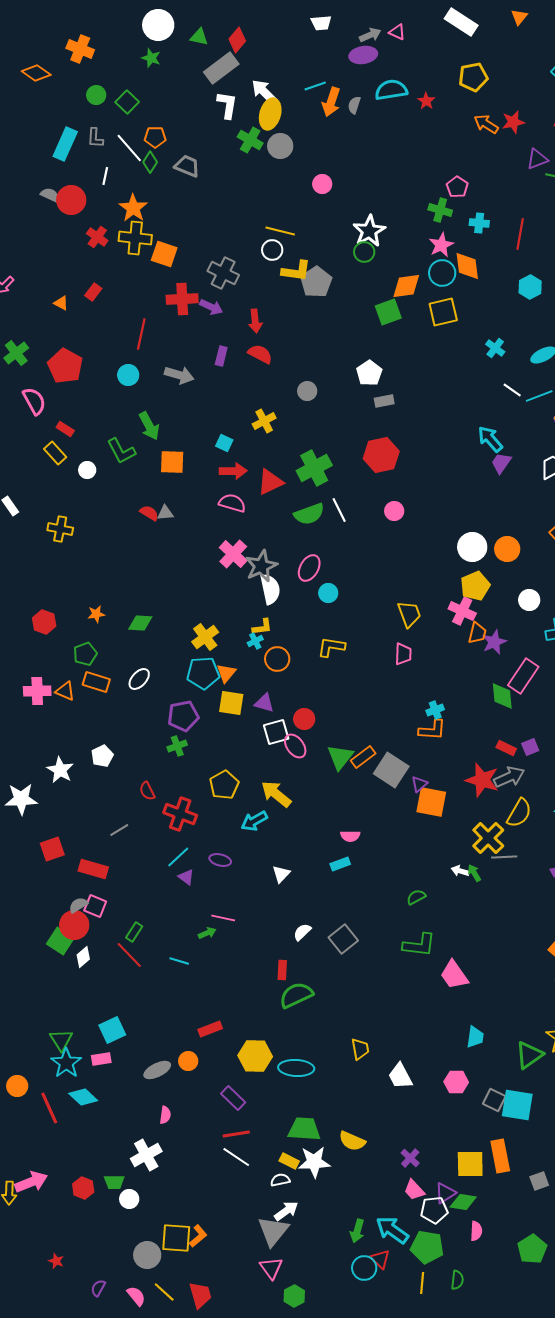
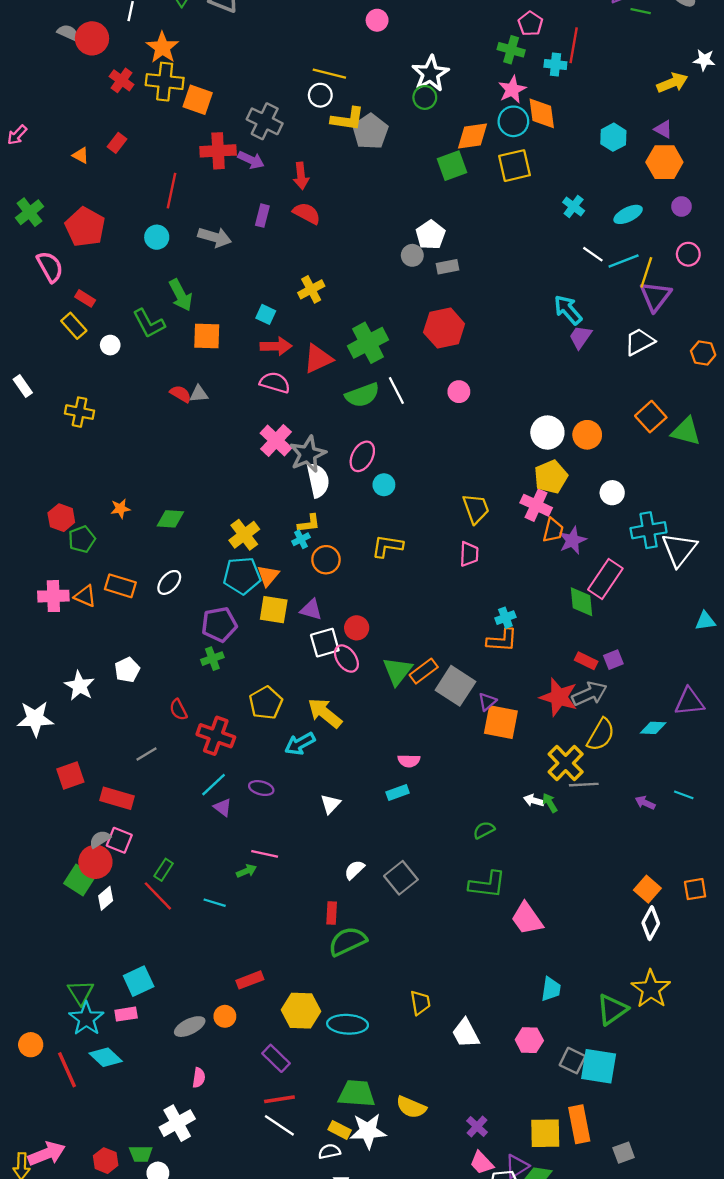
red line: (520, 234) -> (574, 45), moved
gray circle: (307, 391) -> (412, 255), moved
green pentagon: (85, 654) -> (82, 539), moved

